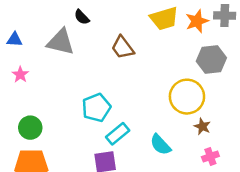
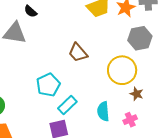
brown trapezoid: (123, 47) -> (78, 53), moved
cyan semicircle: (160, 145) -> (103, 111), turned 42
pink cross: (210, 157) -> (130, 120), moved

